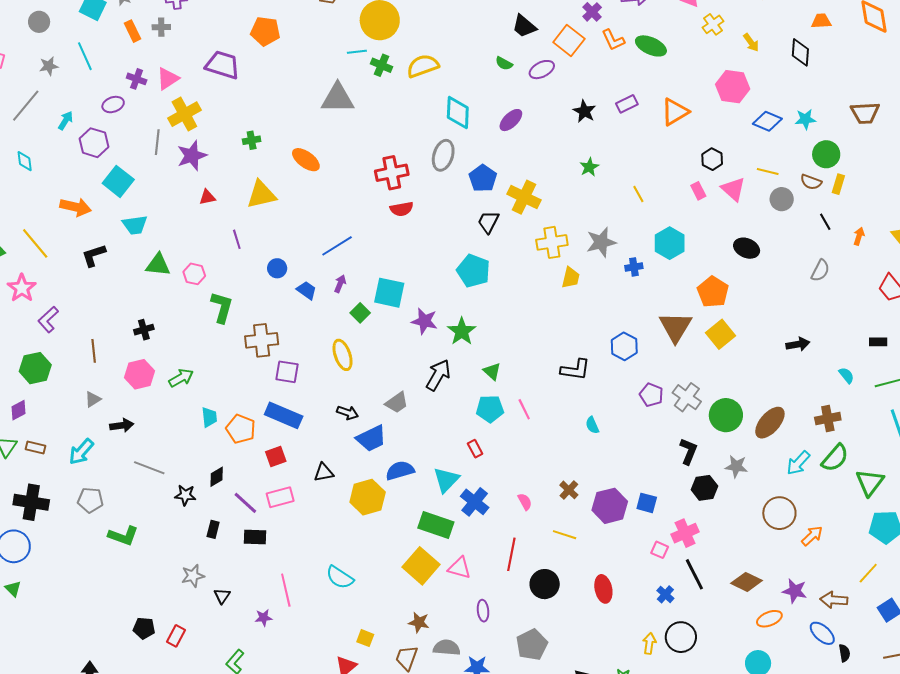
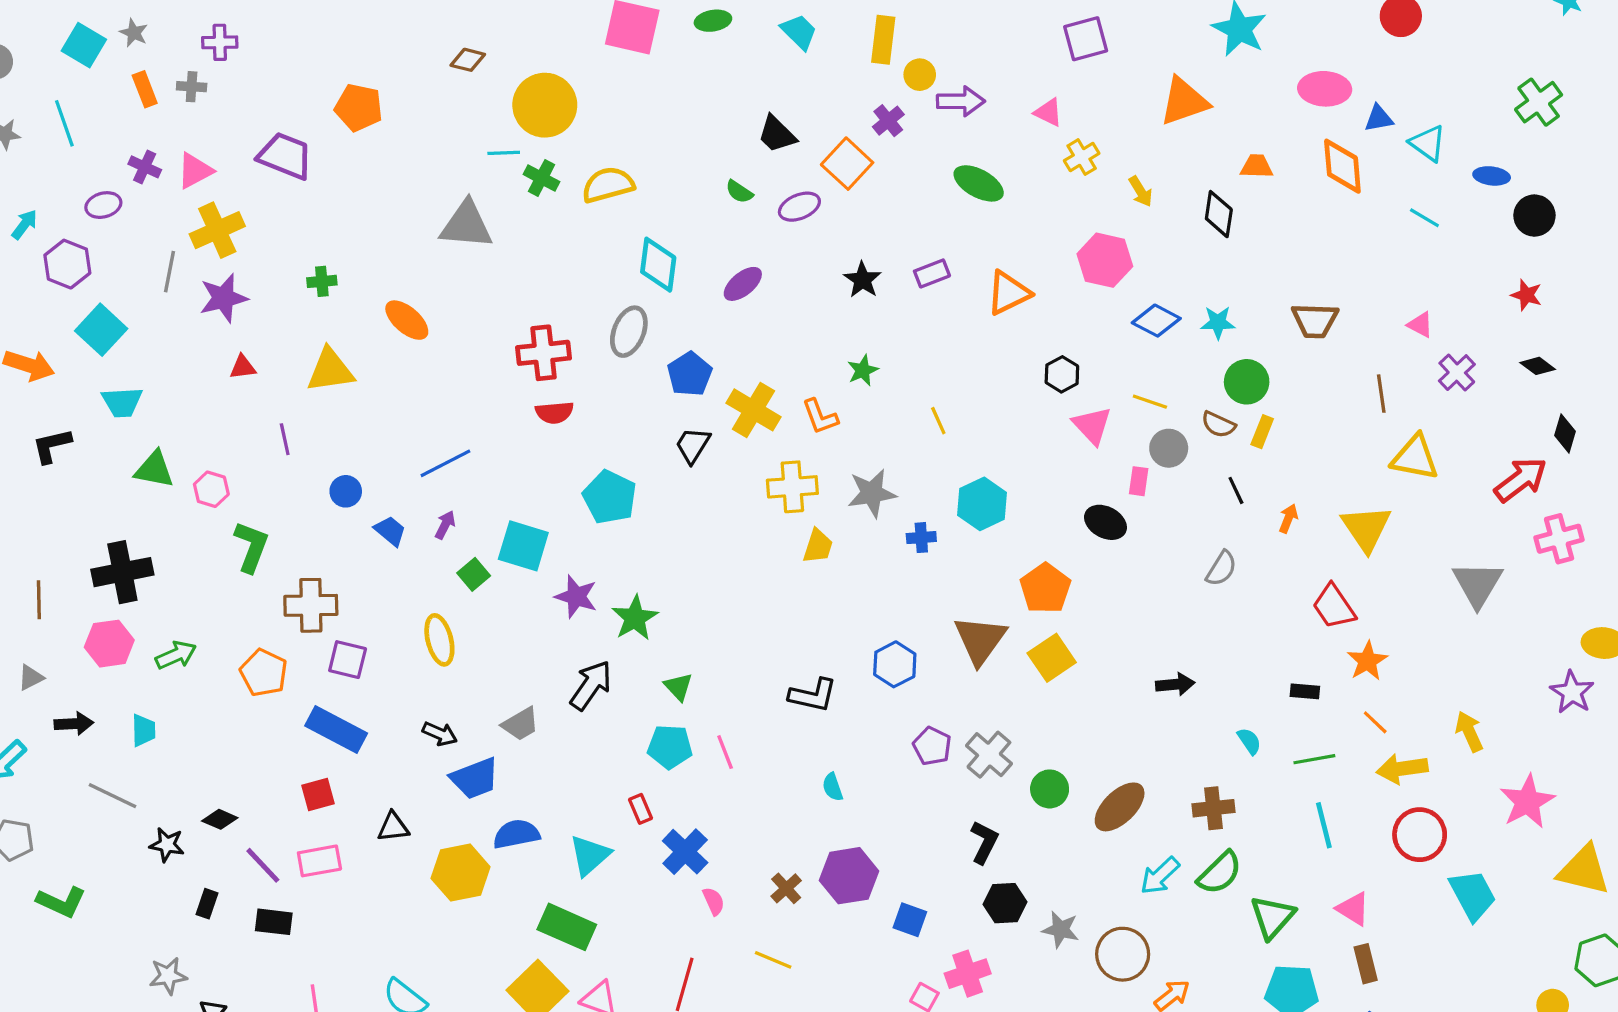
orange L-shape: (613, 40) -> (820, 417), moved
pink rectangle: (698, 191) -> (1139, 481), moved, turned 30
cyan pentagon: (473, 271) -> (610, 497), moved
black cross: (144, 330) -> (122, 572), size x1.8
green circle: (726, 415) -> (1050, 789), size x0.7
cyan trapezoid: (209, 417) -> (144, 730), moved
orange pentagon: (241, 429) -> (264, 673), moved
gray star: (736, 466) -> (1061, 930), moved
black diamond: (217, 477) -> (220, 819), turned 50
blue cross: (475, 502) -> (685, 852), moved
purple hexagon: (610, 506) -> (849, 876), moved

